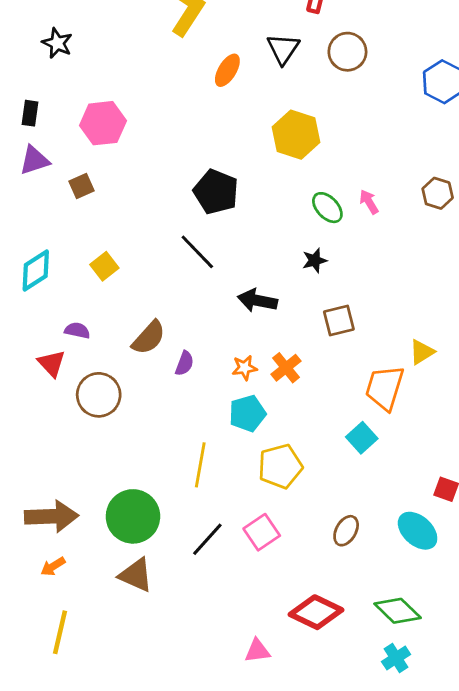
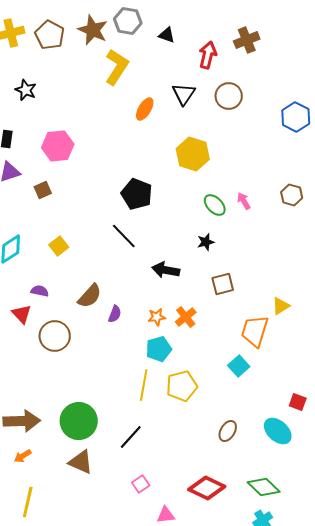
yellow line: (200, 465) -> (144, 385), moved
pink square: (262, 532) -> (141, 484), moved, size x0.7

